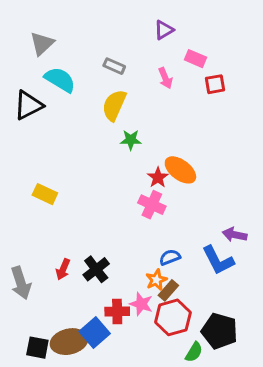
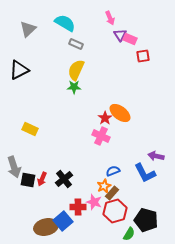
purple triangle: (164, 30) -> (120, 35), moved, turned -32
pink arrow: (165, 78) -> (110, 18), moved
cyan semicircle: (60, 80) -> (65, 23), moved
green star: (131, 140) -> (74, 87), moved
gray arrow: (21, 283) -> (14, 167), moved
black square: (37, 348) -> (28, 180), moved

